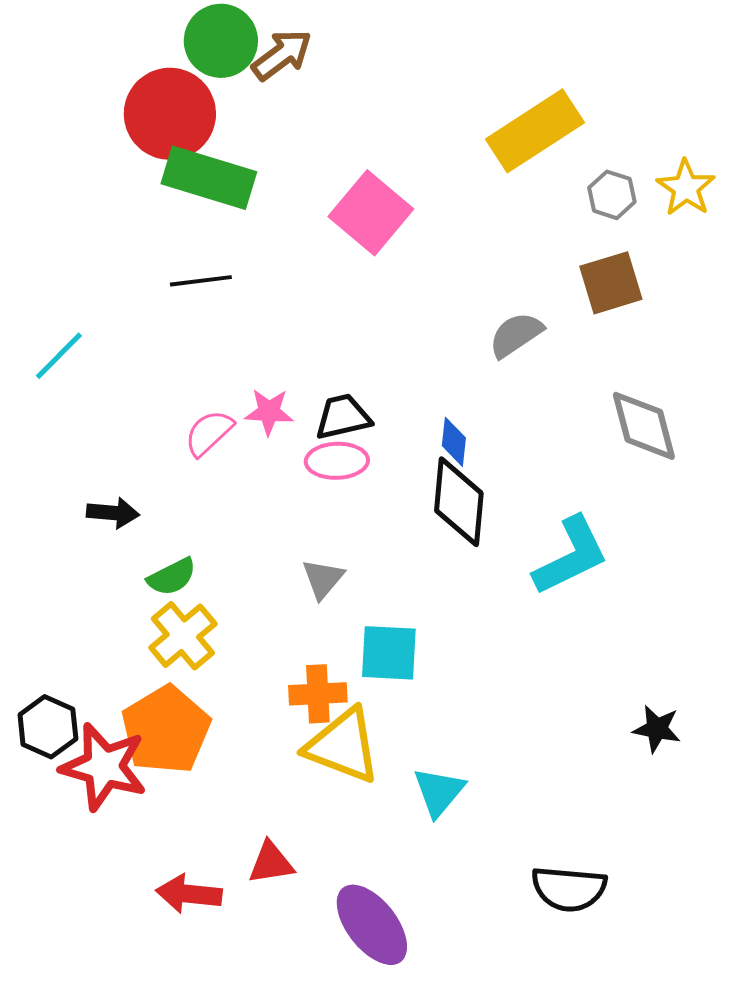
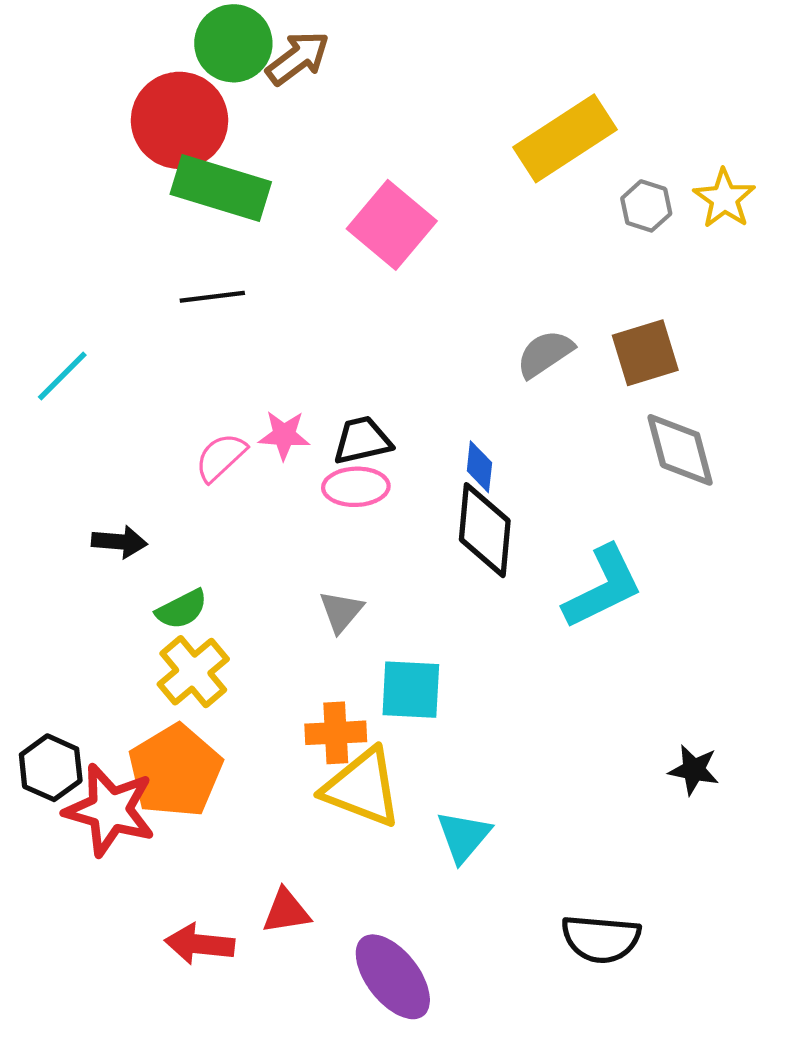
brown square: (611, 283) -> (645, 353), moved

